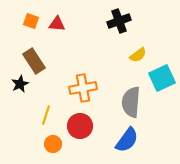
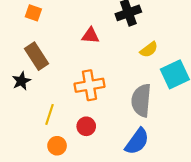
red triangle: (57, 24) -> (91, 36), moved
red circle: (80, 126) -> (86, 126), size x0.7

